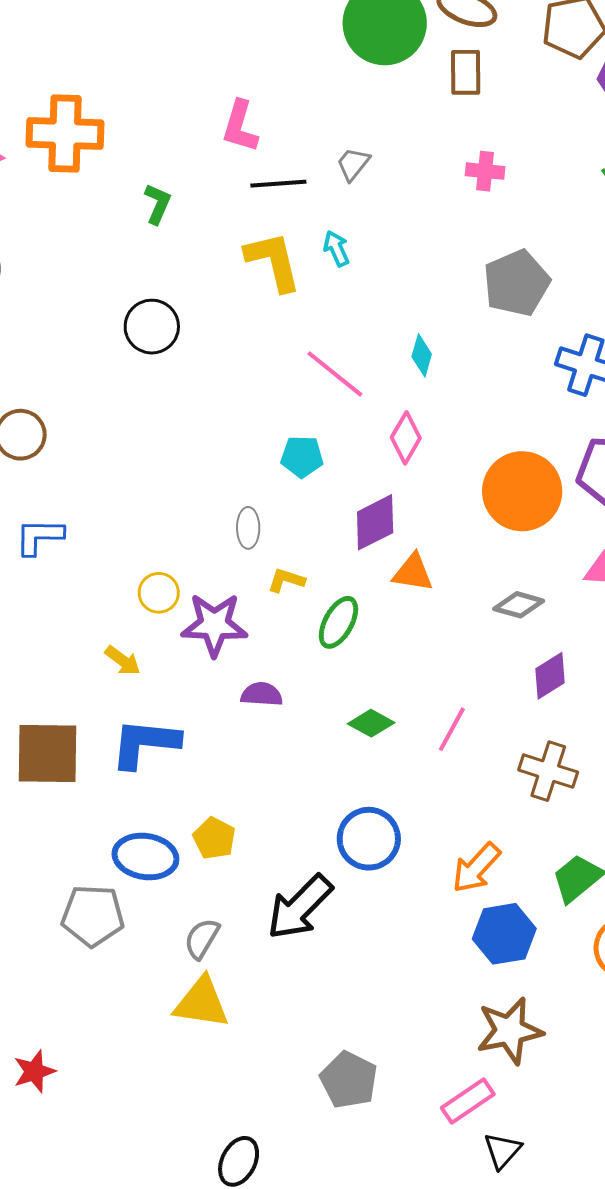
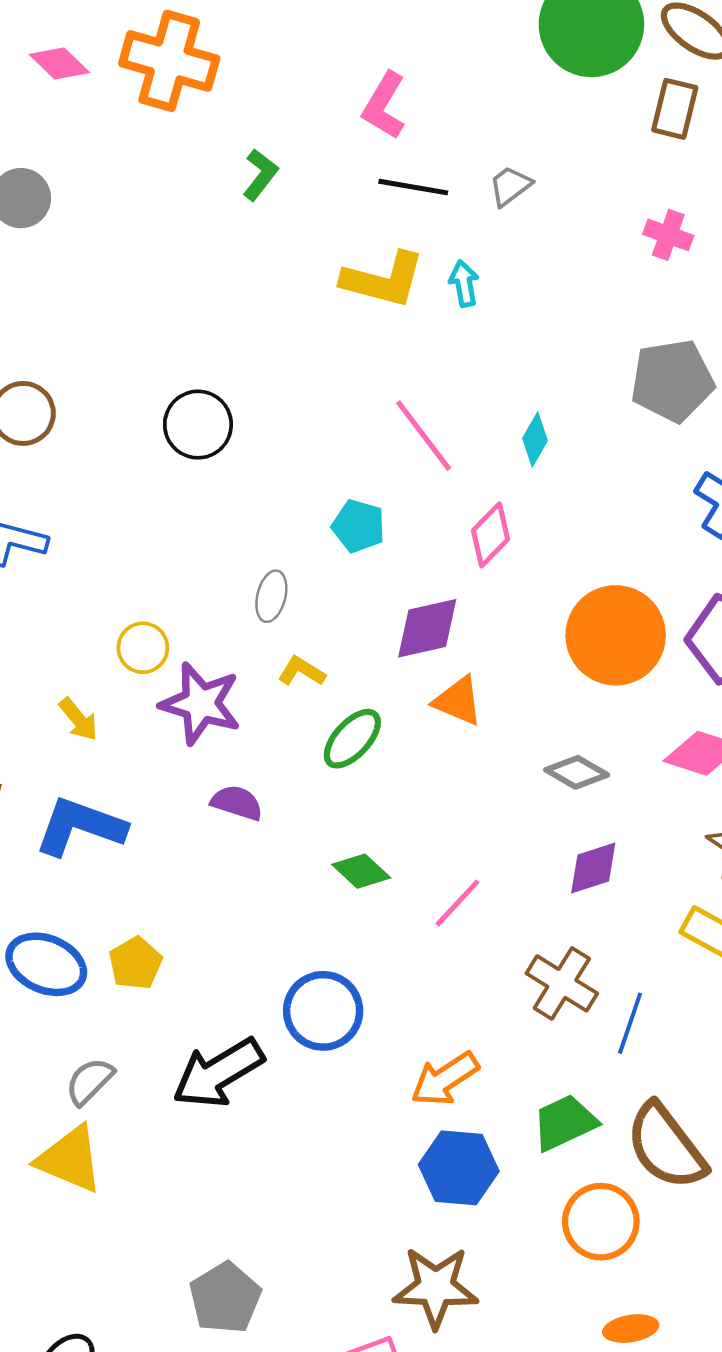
yellow L-shape: (273, 261) -> (383, 280), turned 104
black circle: (152, 327) -> (198, 425), moved

